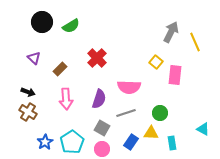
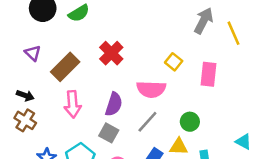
yellow square: (156, 62) -> (174, 62), moved
brown rectangle: (60, 69) -> (65, 67), size x1.6
gray line: (126, 113) -> (147, 122), turned -30
gray square: (102, 128) -> (109, 133), moved

